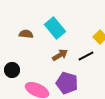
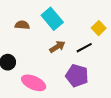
purple pentagon: (67, 83) -> (77, 76), moved

